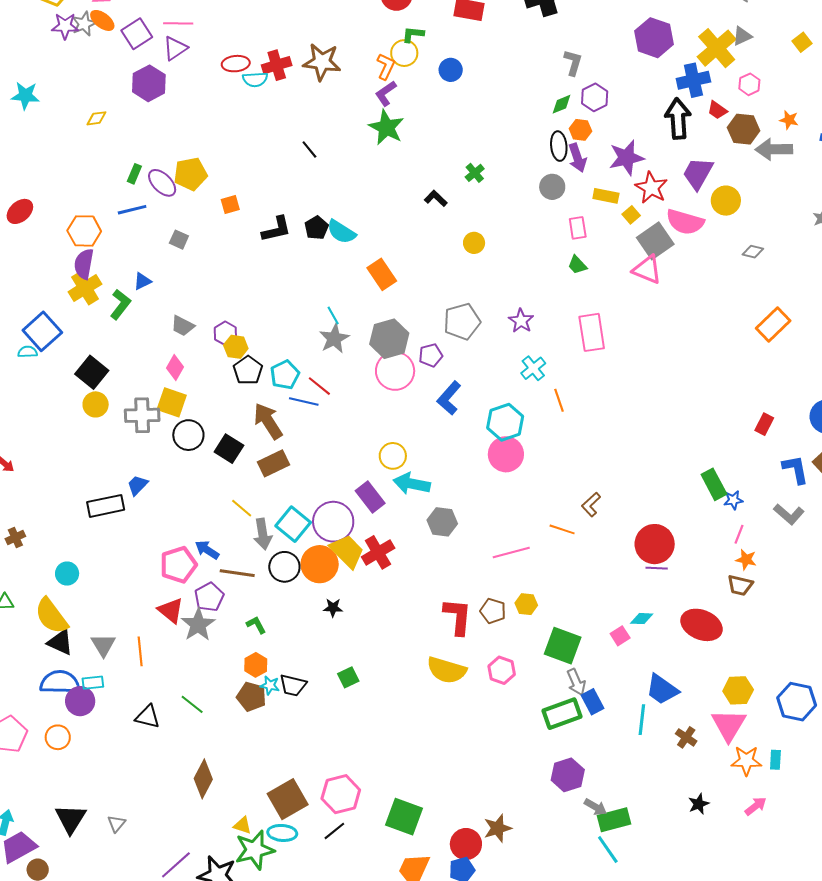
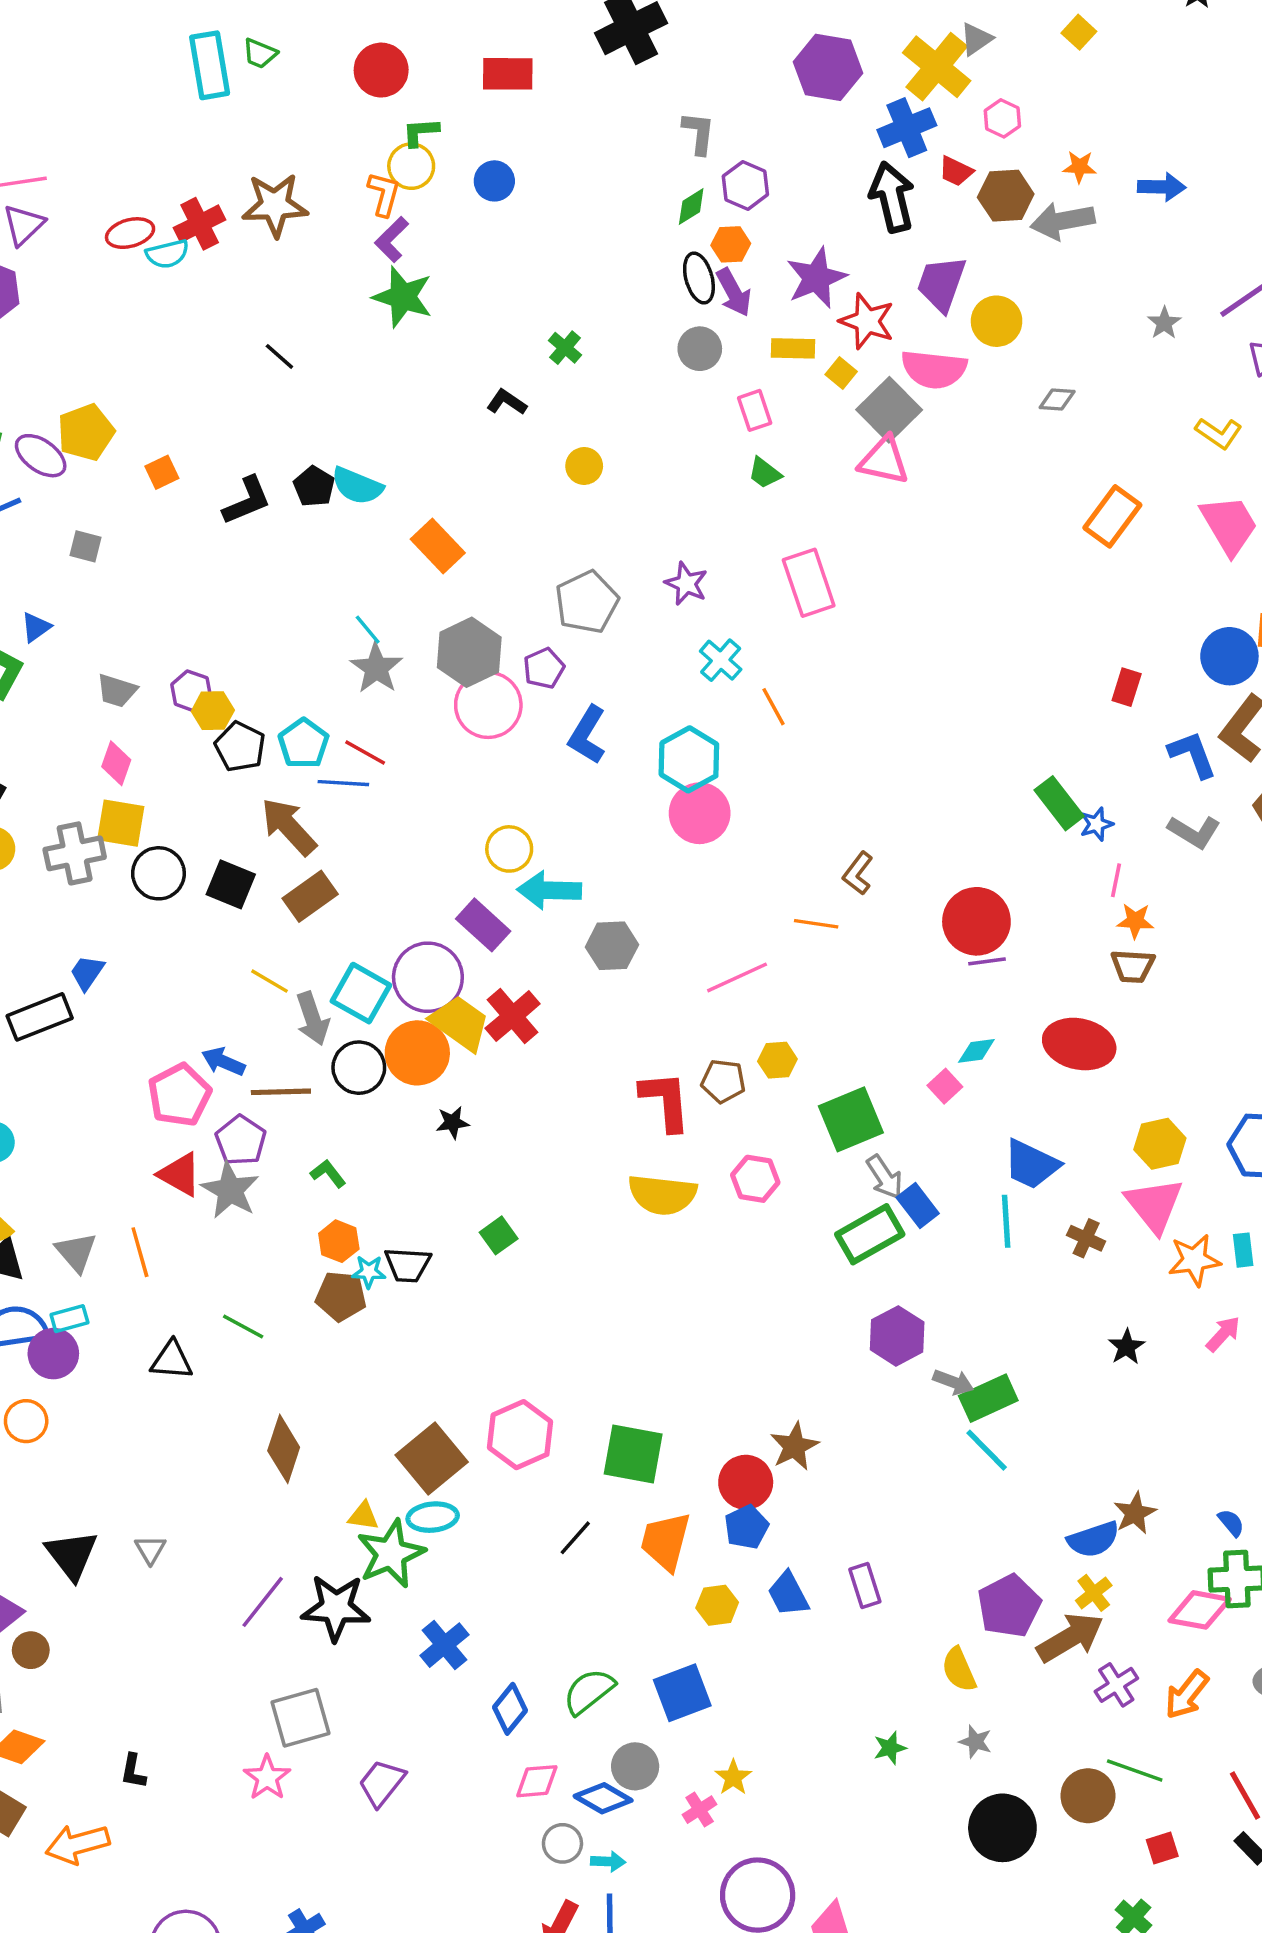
green square: (563, 646) -> (851, 1119), turned -33
black line: (334, 831) -> (575, 1538), moved

